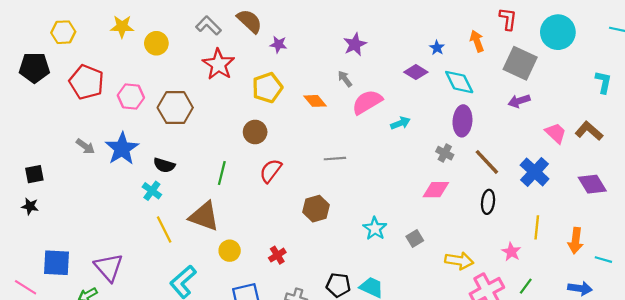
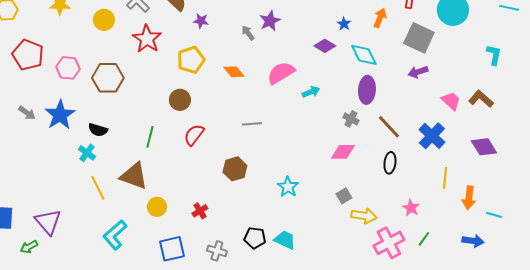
orange arrow: (477, 41) -> (380, 18), turned 42
yellow circle: (156, 43) -> (104, 20), moved
gray arrow: (345, 79) -> (248, 33), moved
yellow line: (537, 227) -> (445, 178), moved
gray square: (415, 238) -> (344, 196), moved

